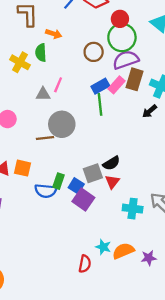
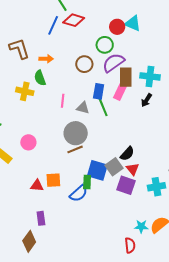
red circle: (120, 19) -> (117, 27), moved
green circle: (122, 38) -> (105, 45), size x0.7
pink rectangle: (117, 85) -> (120, 92), moved
blue rectangle: (100, 86) -> (99, 91), turned -35
gray triangle: (43, 94) -> (83, 108), moved, turned 32
brown line: (45, 138) -> (75, 149), moved
blue square: (76, 186) -> (97, 170), moved, size x1.5
blue semicircle: (46, 191) -> (79, 193), turned -30
purple square: (83, 199) -> (126, 185), moved

